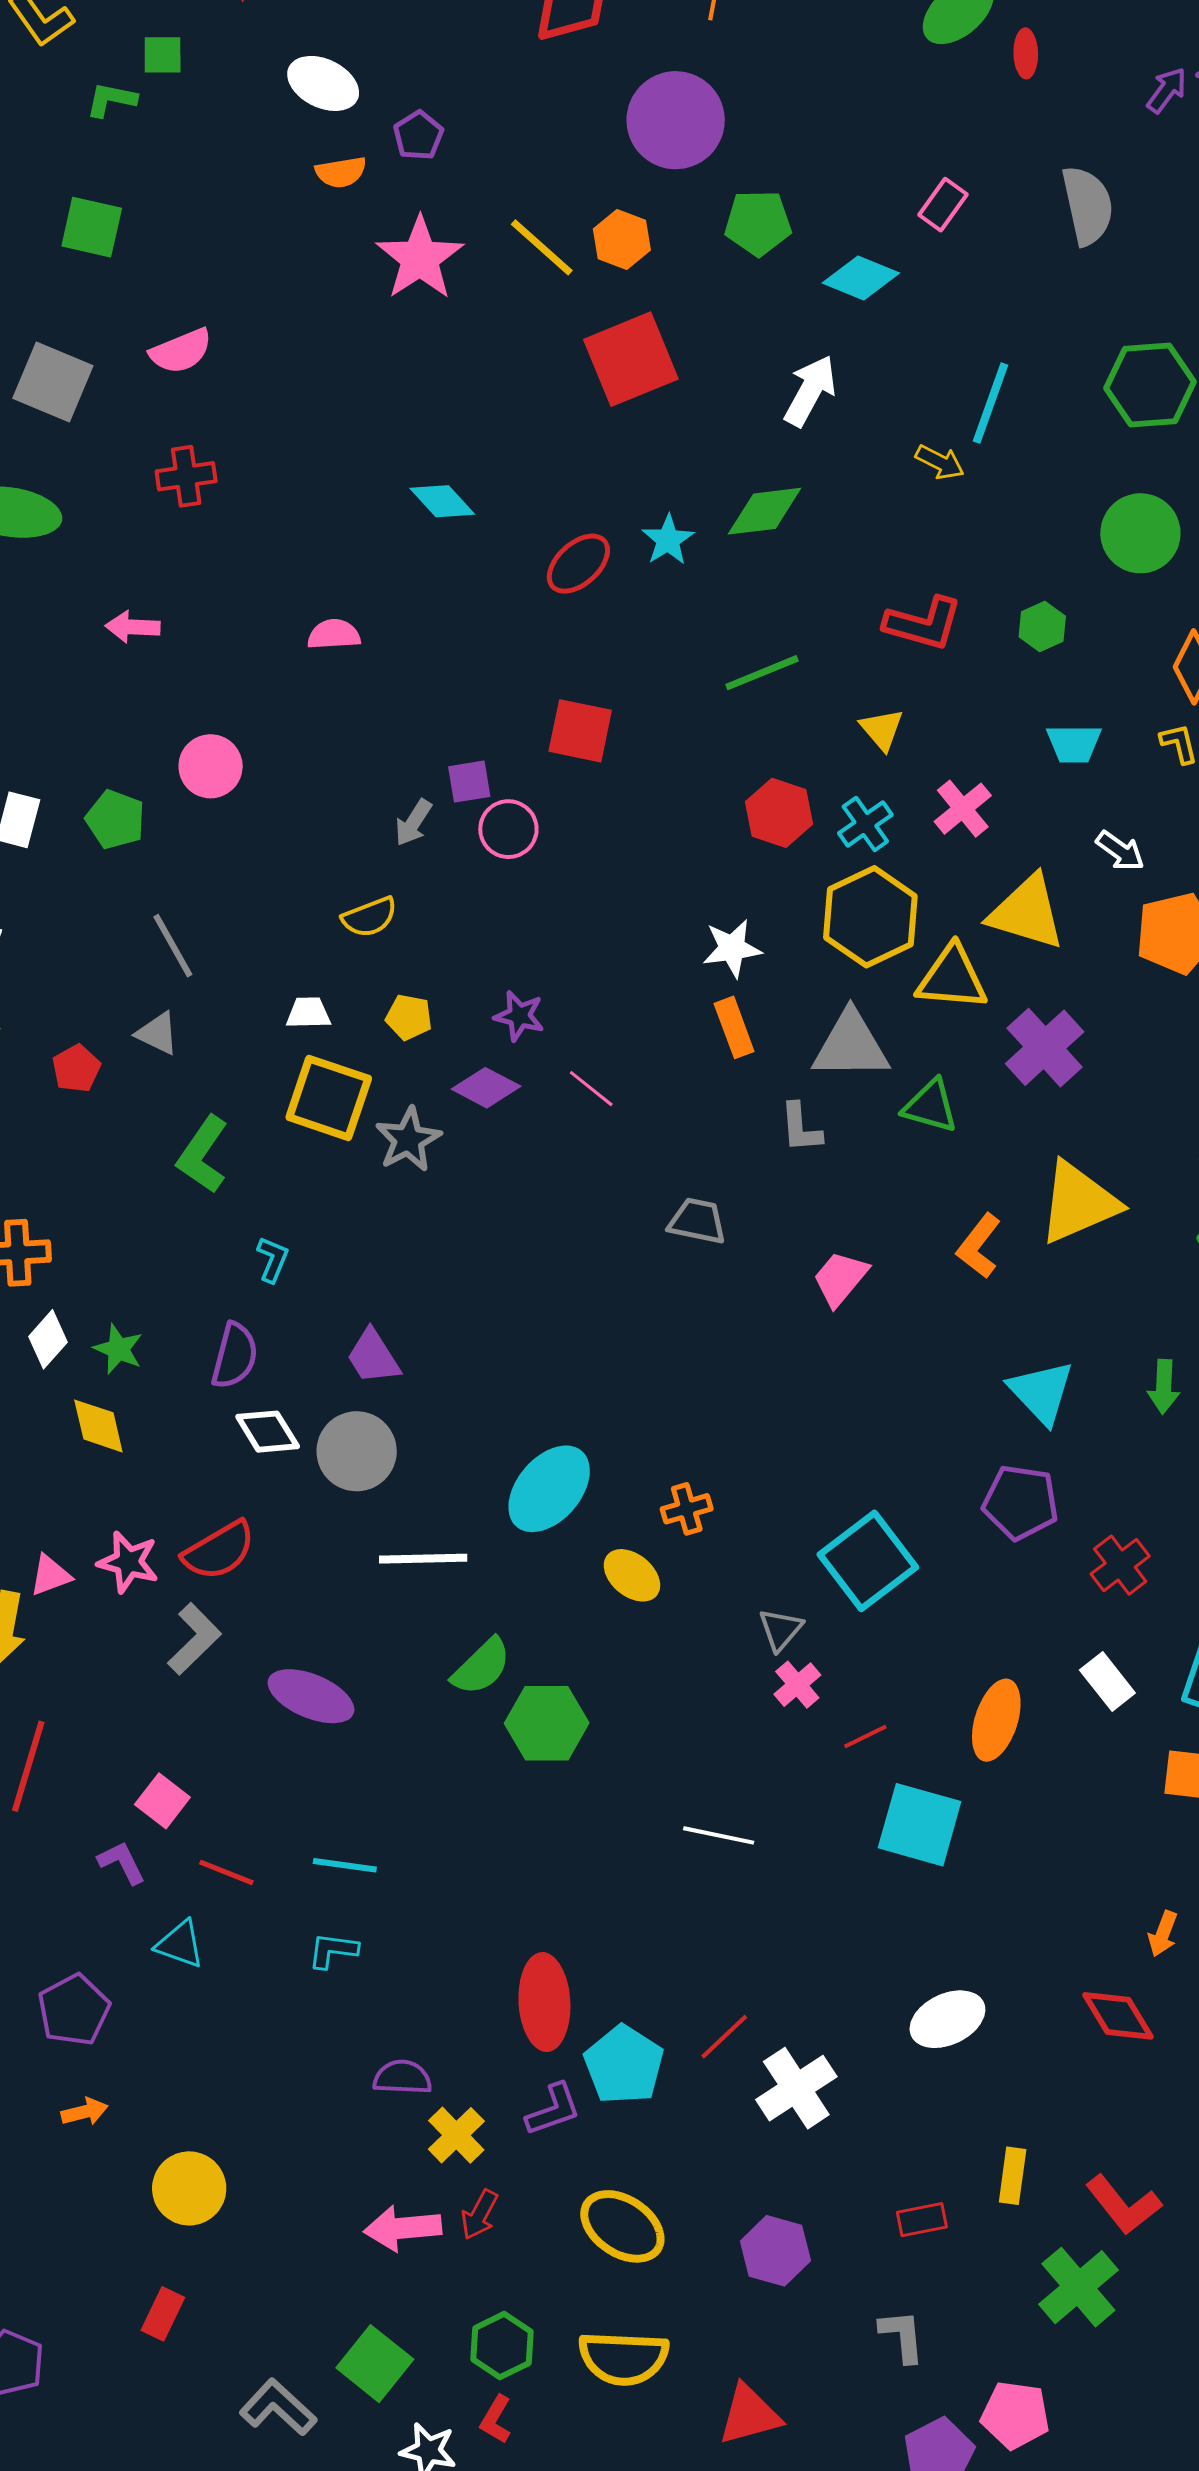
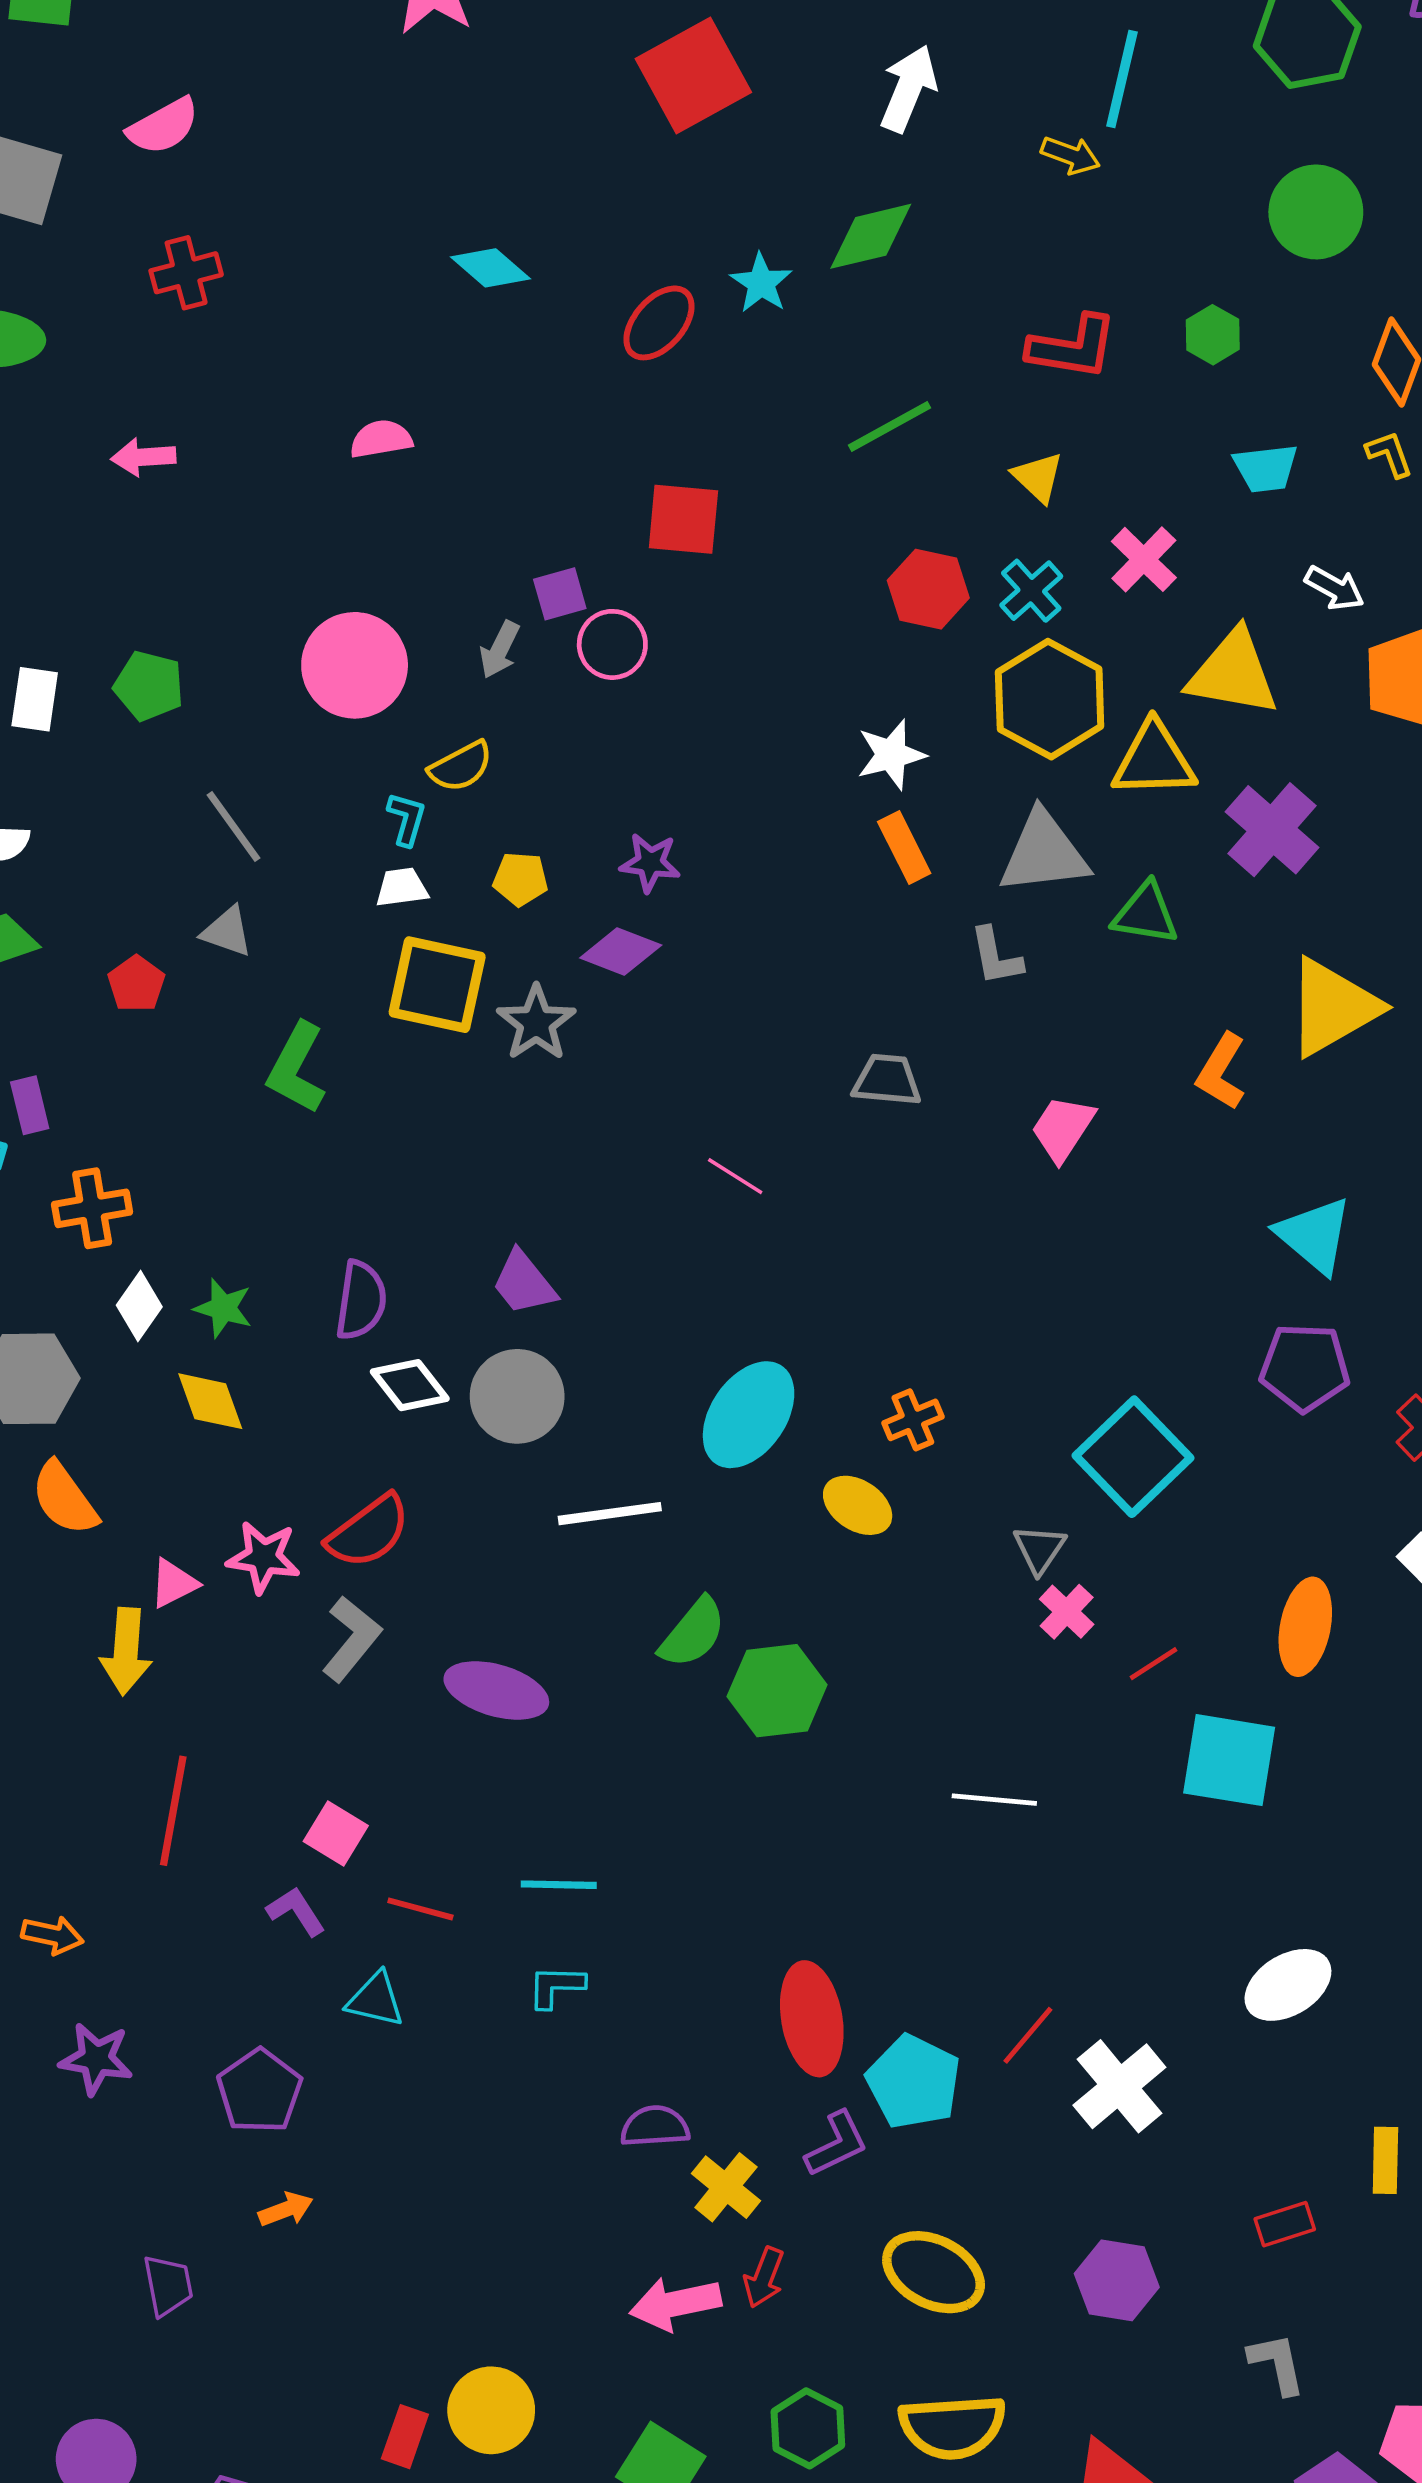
pink circle: (211, 766) -> (355, 665), moved, size x1.4
pink line: (591, 1089) -> (735, 1176), moved
cyan L-shape: (273, 1259) -> (407, 819), moved
yellow circle: (189, 2188) -> (491, 2410), moved

